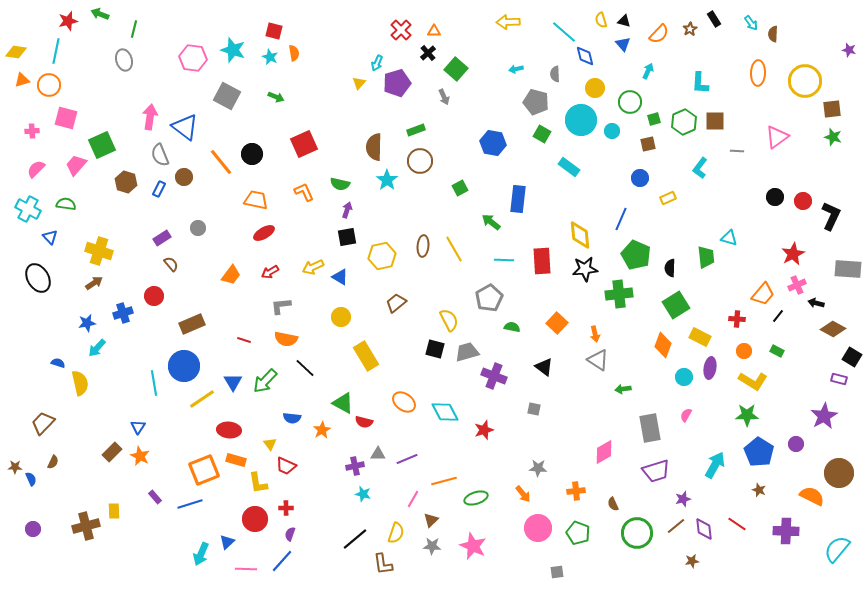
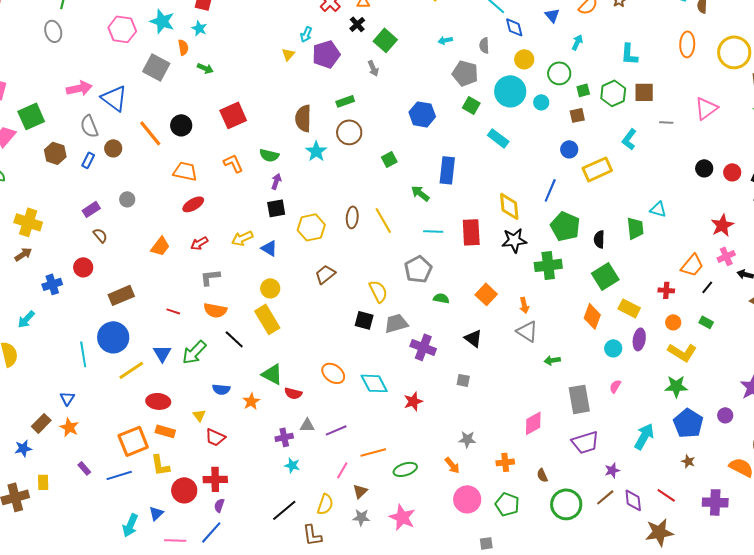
orange semicircle: (294, 53) -> (183, 47), moved
pink arrow: (150, 117) -> (79, 88), turned 70
yellow rectangle: (668, 198) -> (597, 169), size x1.8
blue star: (87, 323) -> (23, 448), moved
yellow rectangle: (366, 356) -> (267, 319), moved
yellow L-shape: (258, 483) -> (160, 465), moved
red cross: (286, 508) -> (215, 479), size x1.6
brown star: (692, 561) -> (659, 532), moved, size x2.0

